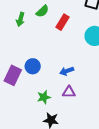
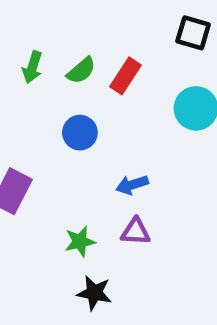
green semicircle: (42, 11) -> (81, 70), moved
blue circle: (33, 66) -> (80, 133), moved

